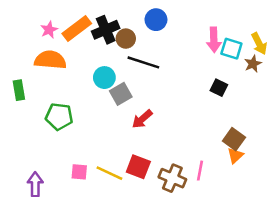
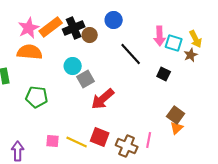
pink star: (49, 30) -> (29, 28), size x1.5
black line: (143, 62) -> (131, 54), moved, turned 30
red arrow: (142, 119) -> (103, 99), size x1.4

